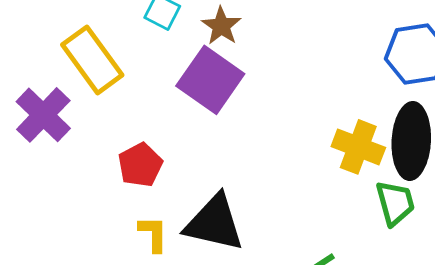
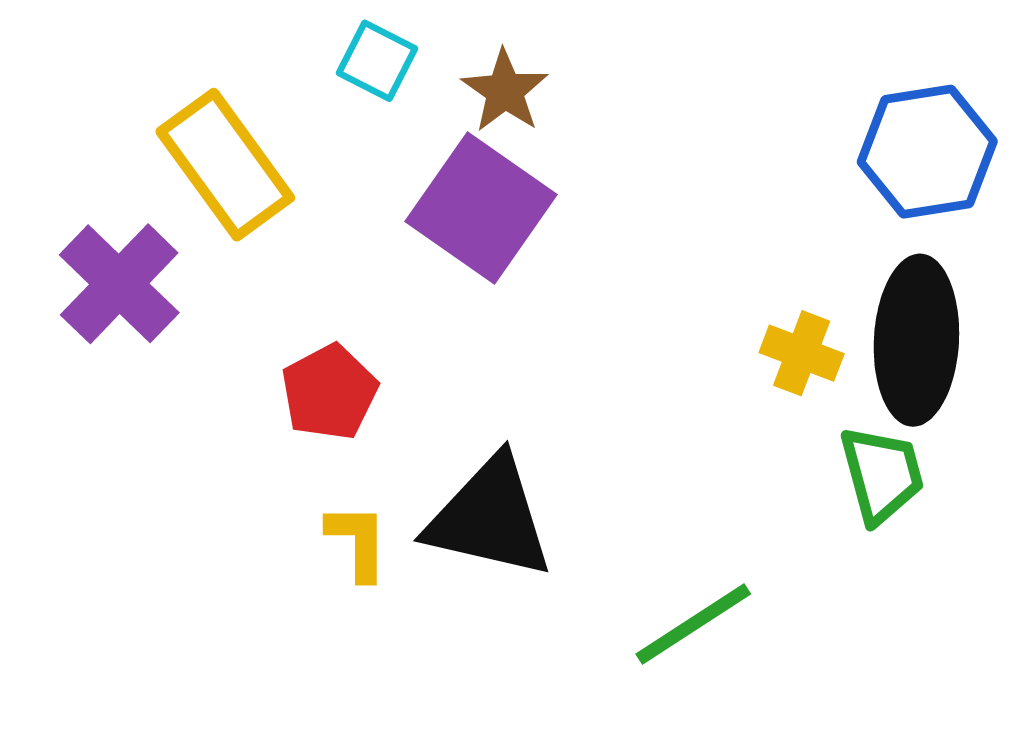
yellow cross: (358, 147) -> (802, 353), size x0.7

